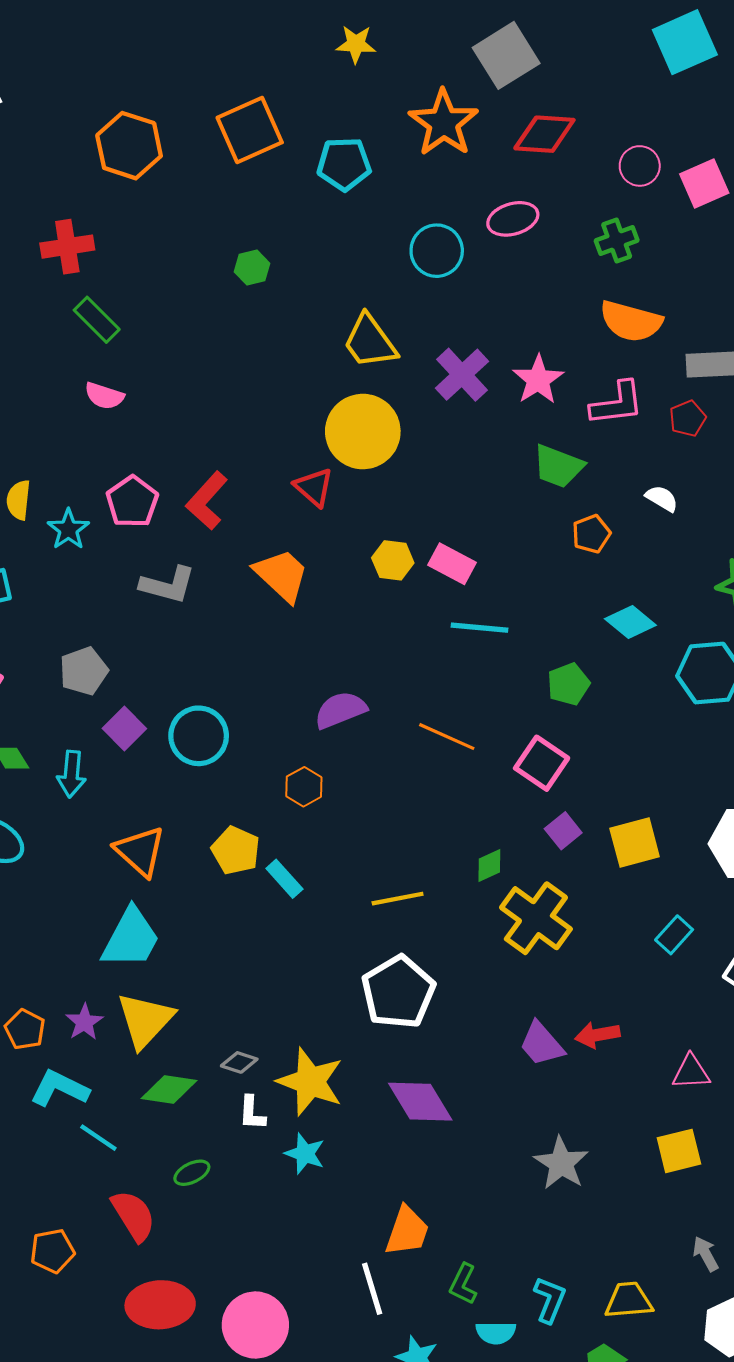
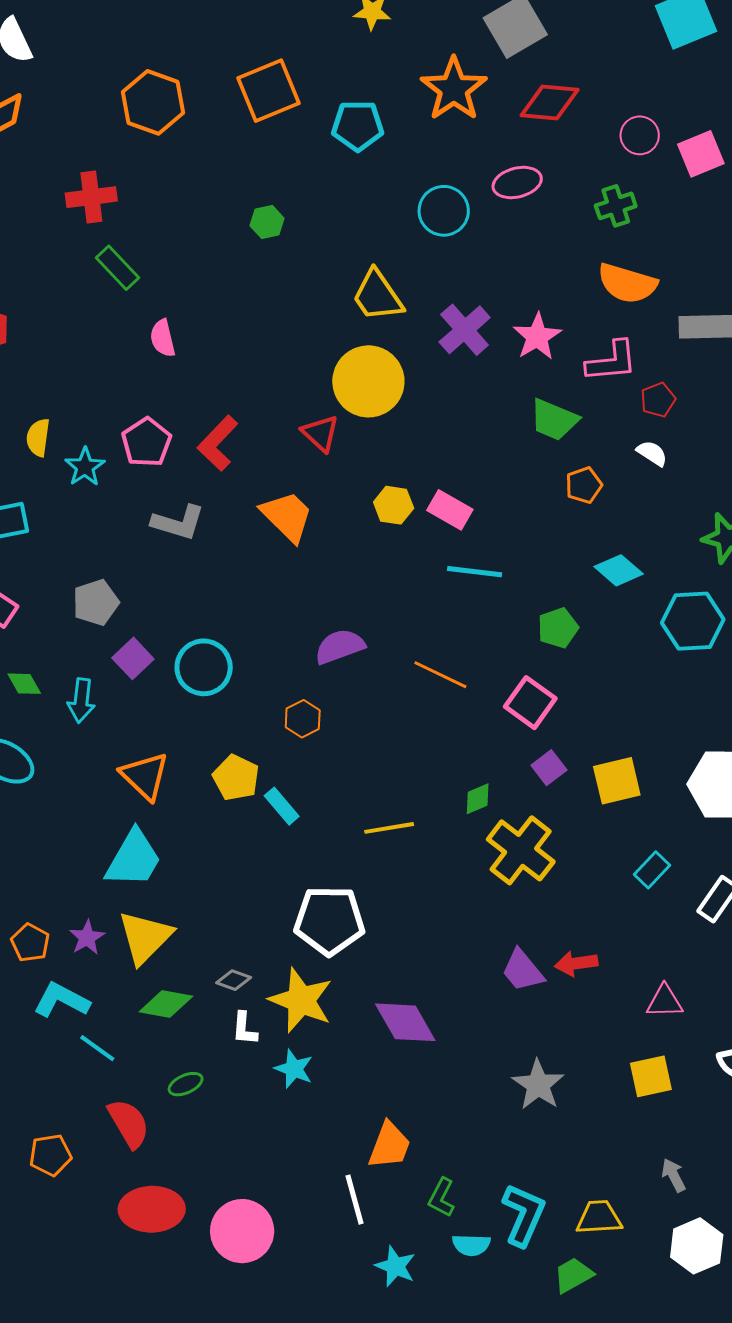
pink semicircle: (104, 396) -> (163, 338), moved, turned 57
red pentagon: (688, 418) -> (658, 400), moved
white pentagon: (398, 992) -> (329, 921), moved, turned 30
cyan L-shape: (550, 1300) -> (524, 1215), size x1.4

